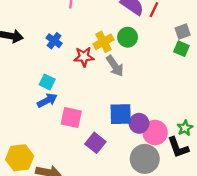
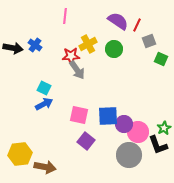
gray square: (183, 31) -> (149, 41), moved
blue cross: (54, 41) -> (35, 45), moved
yellow cross: (103, 42) -> (88, 44), moved
red star: (84, 57) -> (71, 56), moved
gray arrow: (115, 66) -> (77, 70), moved
pink square: (71, 118) -> (79, 115), moved

